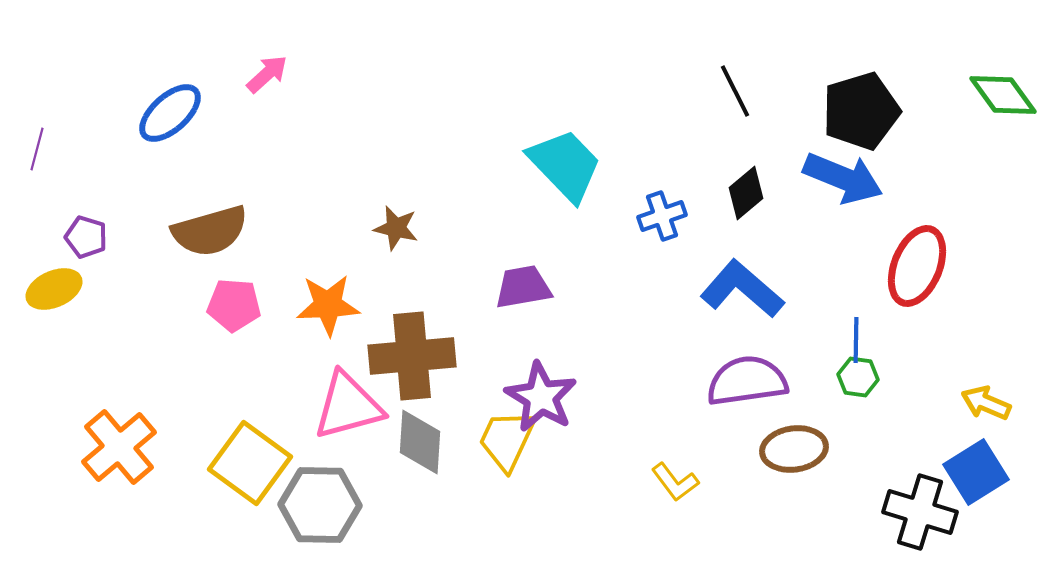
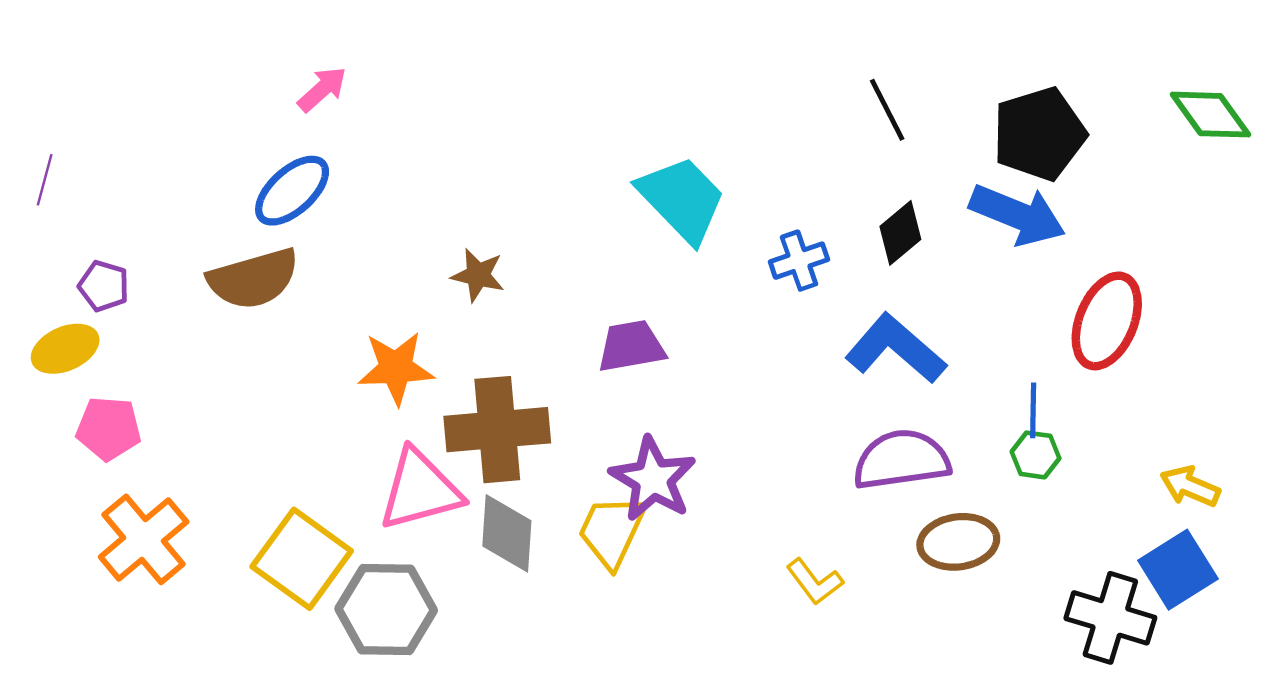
blue ellipse: (170, 113) -> (292, 191), moved
pink pentagon: (234, 305) -> (109, 428), moved

